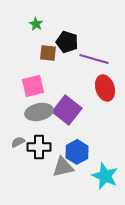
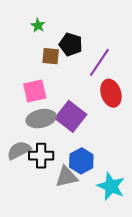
purple line: (94, 59) -> (99, 62), turned -72
gray semicircle: (18, 142) -> (19, 150), size x1.6

